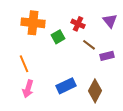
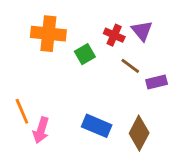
purple triangle: (110, 21) -> (142, 31), moved
orange line: (24, 64) -> (22, 111), moved
blue rectangle: (66, 86) -> (97, 126), turned 48

